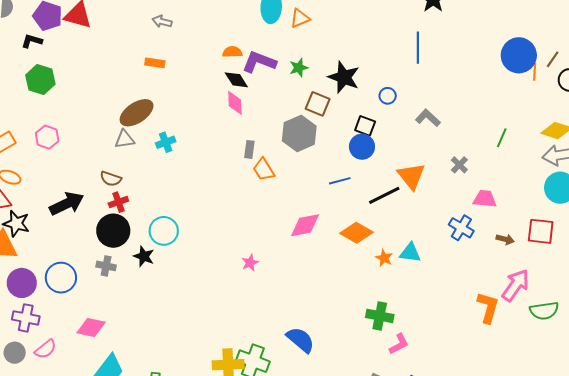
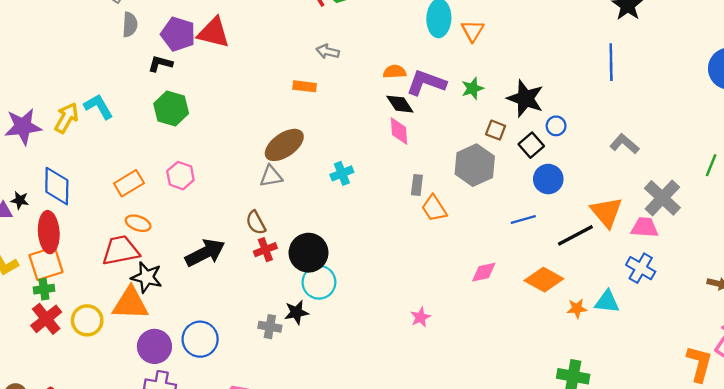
orange triangle: (300, 18) -> (473, 31), turned -35
gray arrow: (162, 21) -> (328, 52), moved
blue circle: (388, 96) -> (556, 126), moved
brown square: (318, 104) -> (496, 130), size x0.7
black square: (365, 126) -> (531, 145), moved, turned 30
cyan cross: (166, 142) -> (342, 173), moved
gray cross: (459, 165) -> (662, 198), size x1.8
brown semicircle: (111, 179) -> (256, 223), turned 45
pink trapezoid: (485, 199) -> (645, 227), moved
pink diamond: (305, 225) -> (484, 272), size x0.7
blue cross: (461, 228) -> (641, 268), moved
black circle: (113, 231) -> (309, 253), moved
black star: (144, 256) -> (296, 312), turned -30
orange star: (384, 258) -> (577, 308), turned -30
gray cross: (106, 266) -> (270, 327), moved

